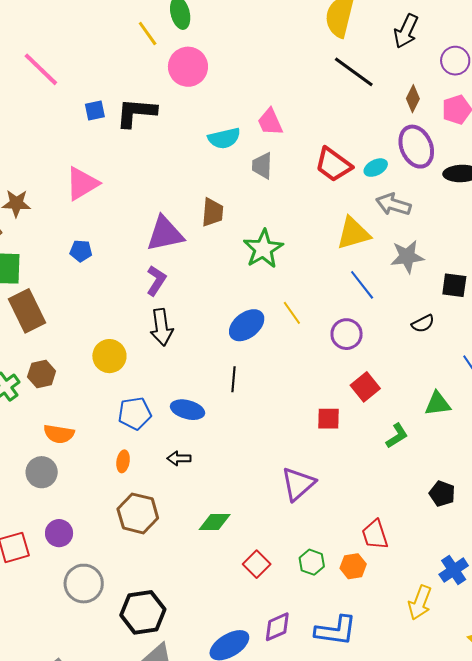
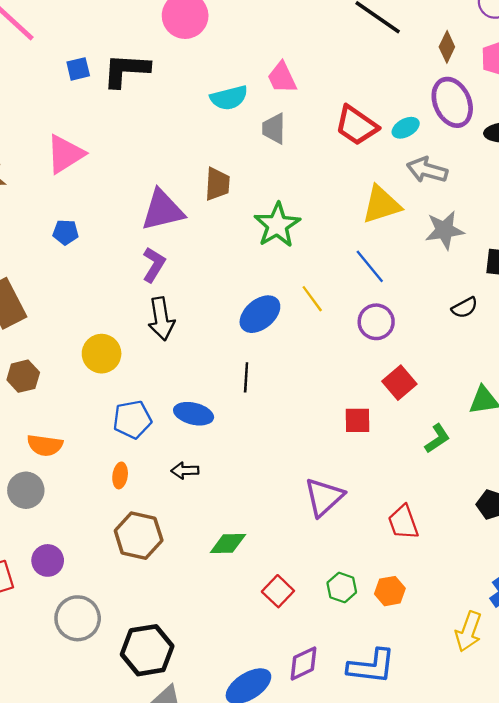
blue line: (362, 285) -> (370, 266), moved
red trapezoid: (375, 535) -> (403, 522), moved

